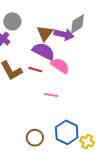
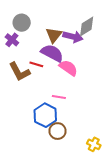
red line: (35, 70) -> (36, 64), moved
blue hexagon: (67, 132) -> (45, 115), moved
brown circle: (35, 138) -> (58, 131), moved

